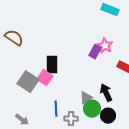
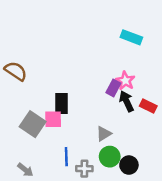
pink square: (45, 78) -> (53, 119), turned -35
black arrow: (106, 93) -> (127, 101), moved
gray triangle: (86, 98) -> (104, 134), moved

